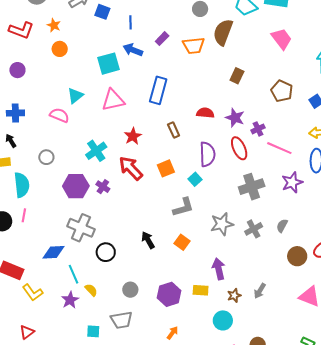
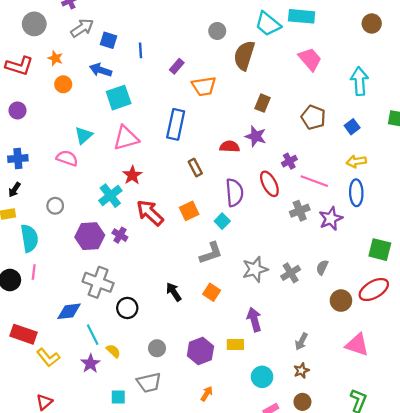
orange trapezoid: (194, 46) -> (204, 86), moved
blue arrow: (133, 50) -> (101, 70), moved
purple star: (235, 118) -> (256, 136), moved
red star: (133, 136) -> (132, 175), moved
black arrow: (11, 141) -> (14, 190), turned -112
gray cross: (252, 187) -> (300, 211), moved, size x0.7
brown star: (234, 295) -> (301, 371), moved

